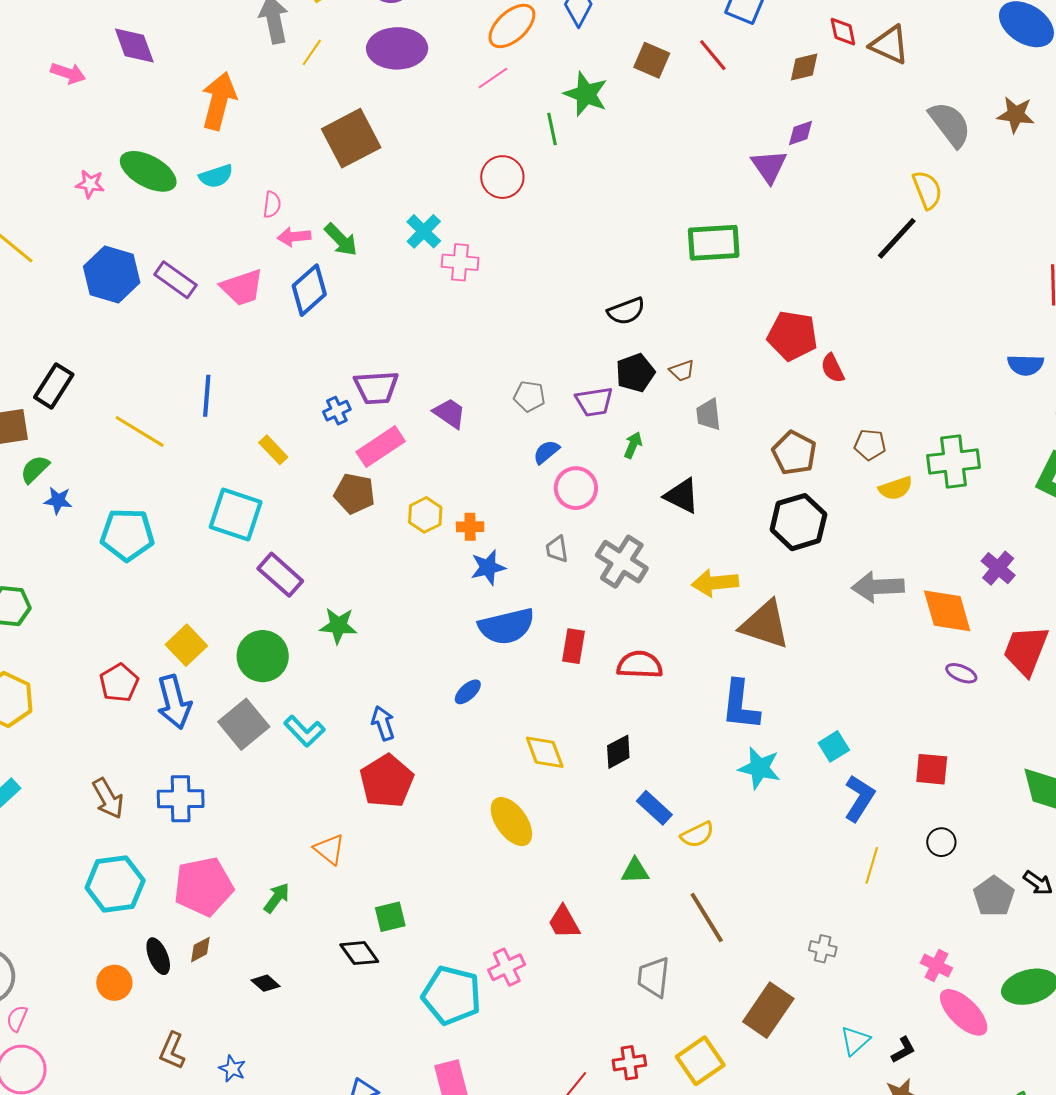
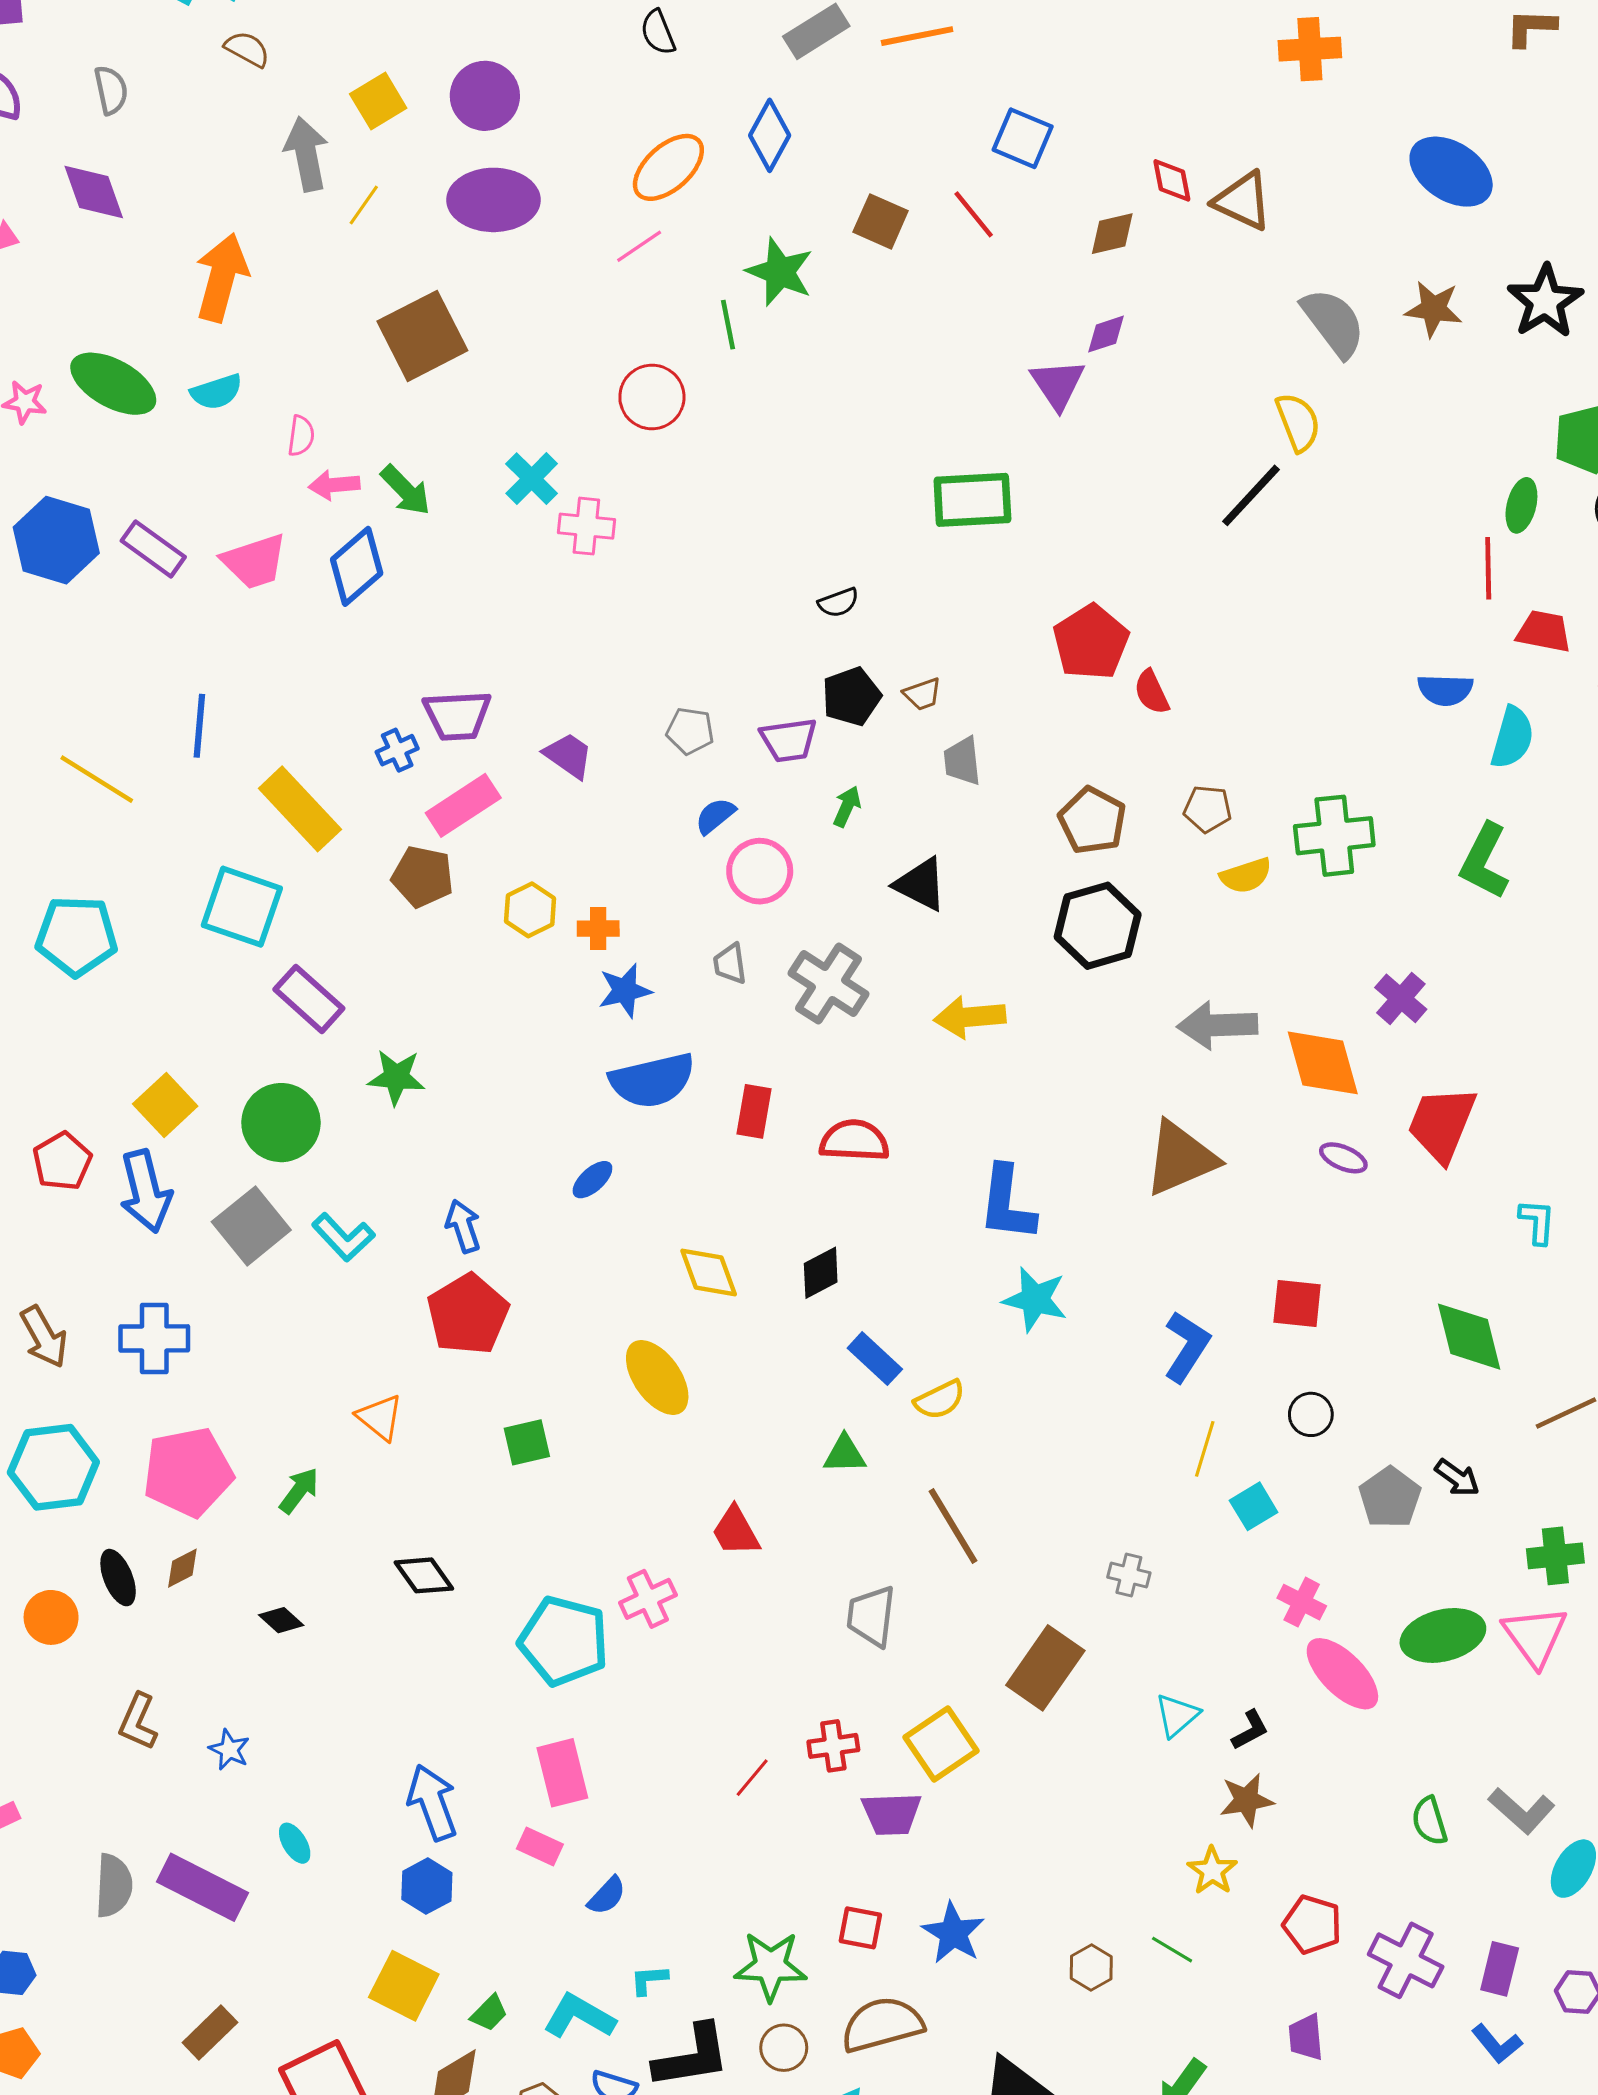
black semicircle: (626, 311) -> (838, 603), size x0.7
red pentagon: (792, 336) -> (1091, 642), turned 30
yellow rectangle: (273, 450) -> (300, 809), size x1.8
brown triangle: (765, 625) -> (1181, 1158), moved, turned -42
cyan square: (834, 746) -> (1254, 1506), moved
green square: (390, 917) -> (527, 1442), moved

